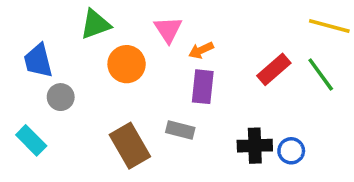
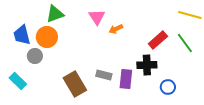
orange circle: (127, 64) -> (47, 37), moved
purple rectangle: (203, 87) -> (126, 79), moved
black cross: (255, 146) -> (147, 65), moved

